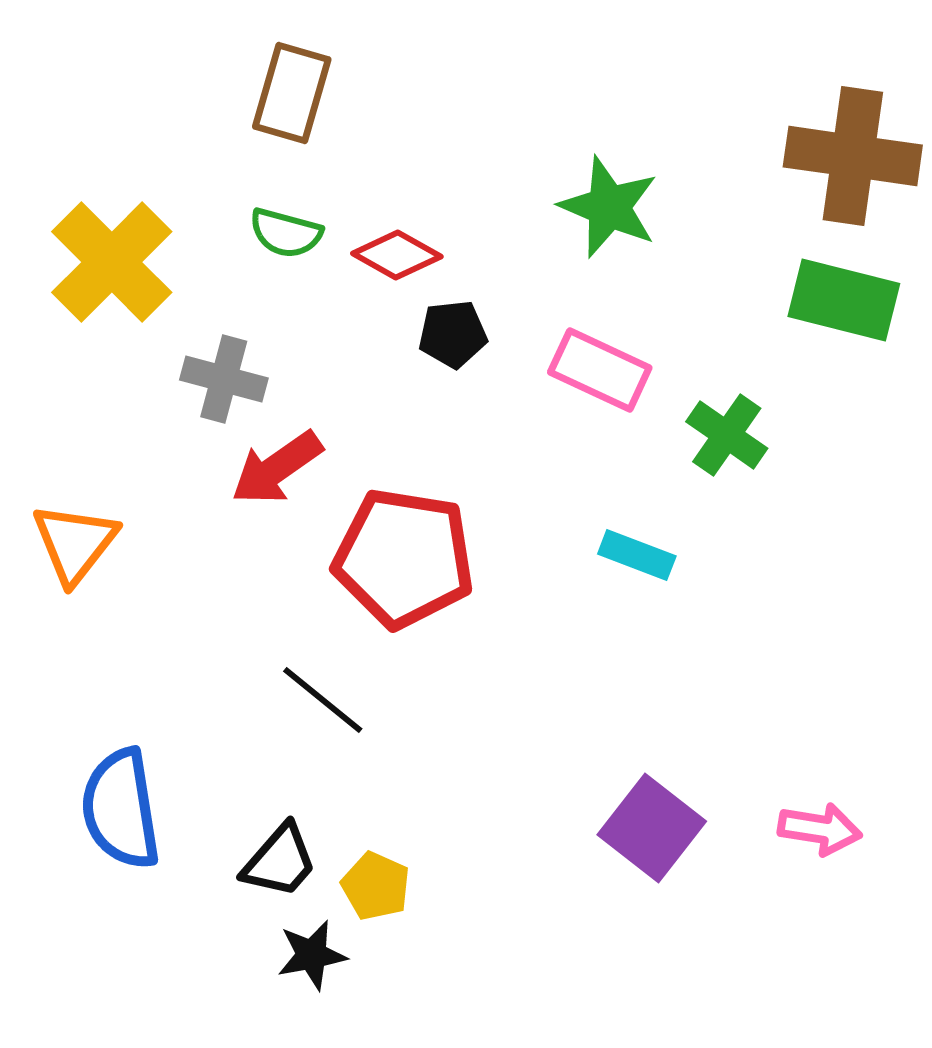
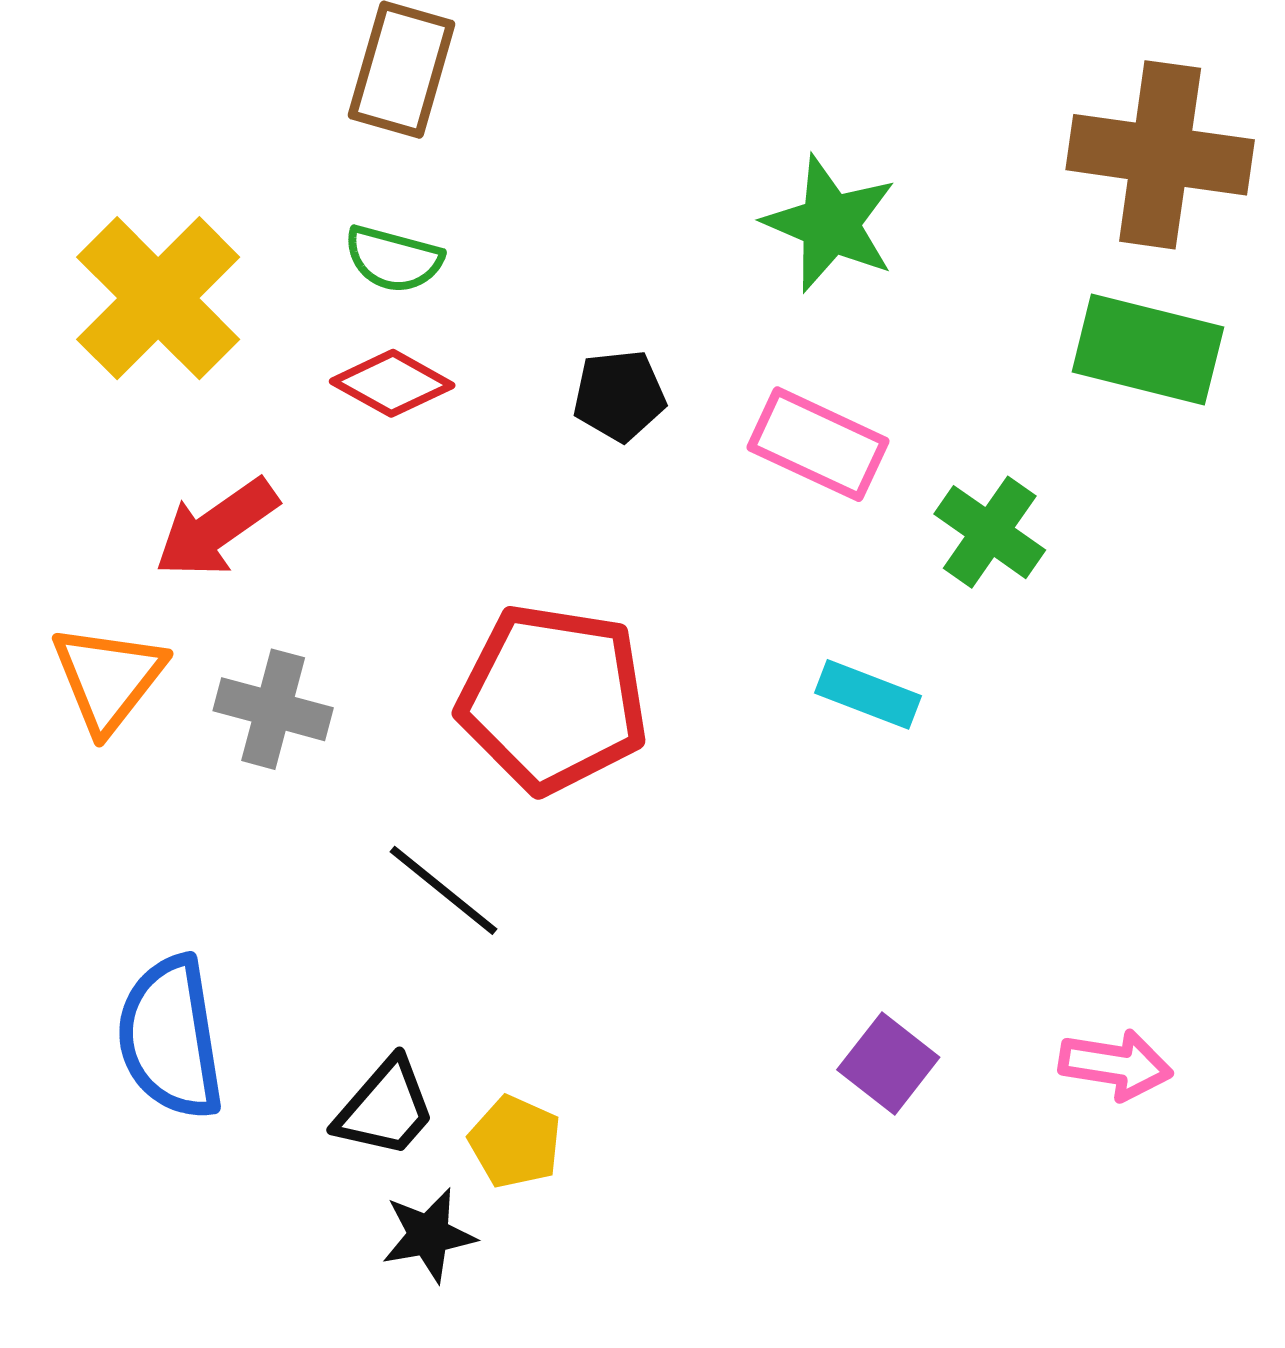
red diamond: (397, 255) -> (392, 383), moved
gray cross: (224, 379) -> (273, 709), moved
red arrow: (277, 468) -> (216, 528), moved
purple square: (652, 828) -> (888, 1063), size x0.7

